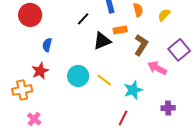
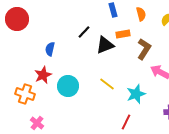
red circle: (30, 15) -> (17, 19), moved
black line: (83, 19) -> (84, 32), moved
cyan circle: (78, 76) -> (68, 86), moved
orange cross: (22, 90) -> (25, 94), turned 30

